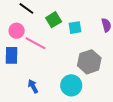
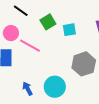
cyan circle: (71, 85) -> (55, 87), moved

